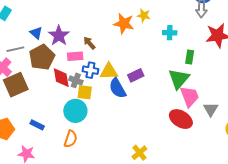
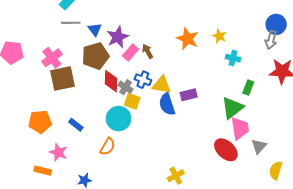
yellow star: (144, 15) -> (219, 36), moved
gray line: (15, 49) -> (71, 23), moved
pink rectangle: (75, 56) -> (131, 53), moved, turned -56

